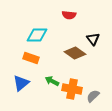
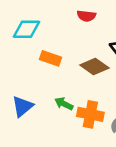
cyan diamond: (37, 35) -> (27, 29), moved
orange rectangle: (31, 58) -> (50, 58), moved

